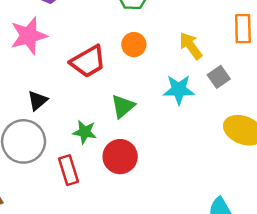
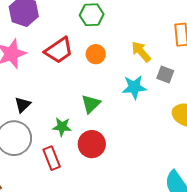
red trapezoid: (88, 61) -> (59, 50), moved
gray square: (219, 77) -> (165, 75), turned -30

